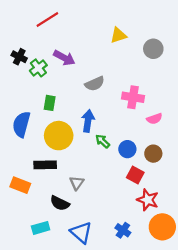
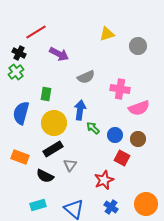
red line: (47, 19) -> (36, 32), moved
green cross: (38, 68) -> (16, 72), moved
pink semicircle: (154, 119) -> (139, 108), size x1.5
black rectangle: (45, 165) -> (53, 149), moved, turned -30
orange rectangle: (20, 185) -> (20, 157), moved
red star: (148, 200) -> (104, 180), moved, turned 30
black semicircle: (60, 203) -> (45, 176), moved

